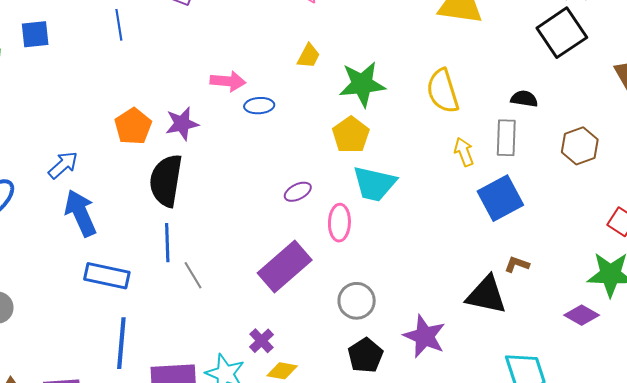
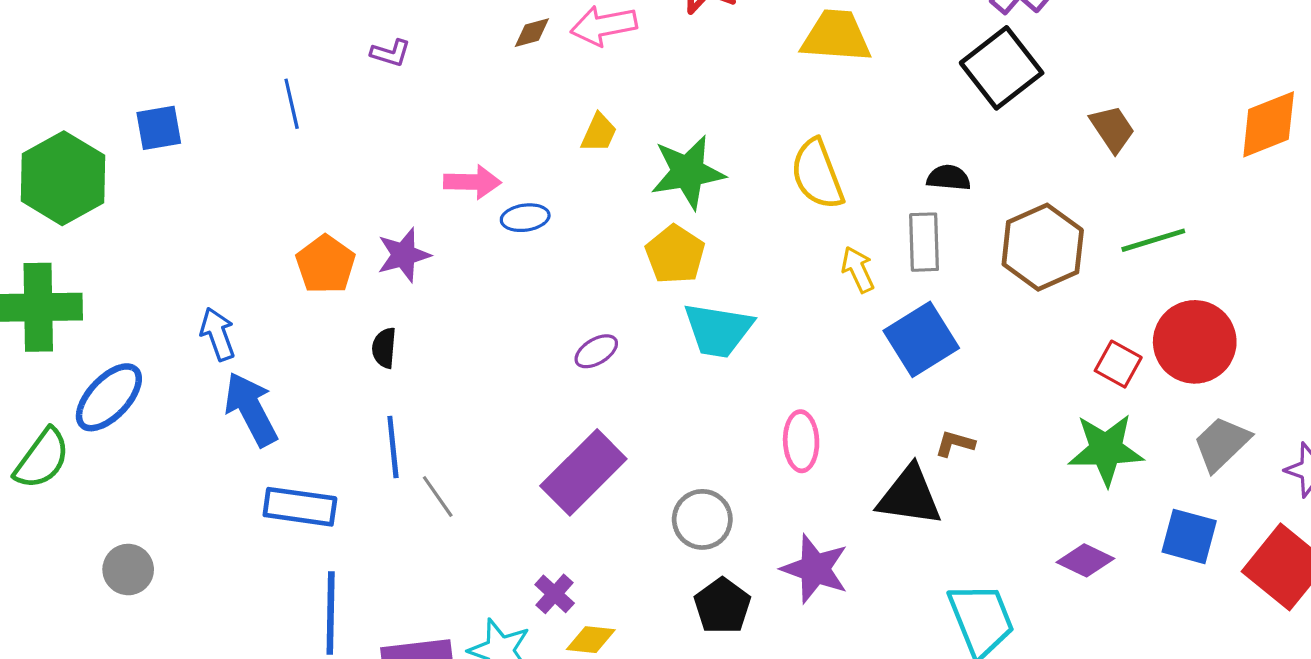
brown hexagon: (580, 146) -> (1043, 247), size x1.4
blue arrow: (63, 165) -> (218, 334), turned -64
black semicircle: (166, 181) -> (384, 348), size x0.5
pink ellipse: (339, 223) -> (801, 441), moved
purple diamond: (582, 315) -> (1085, 560), moved

